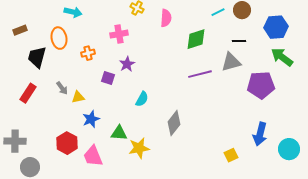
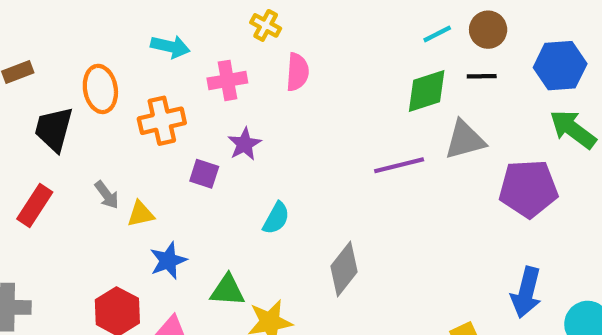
cyan arrow: (73, 12) -> (170, 47), moved
pink semicircle: (166, 18) -> (297, 72), moved
green diamond: (196, 39) -> (427, 91), moved
black line: (239, 41) -> (482, 76), moved
orange cross: (88, 53) -> (162, 121), size x1.5

